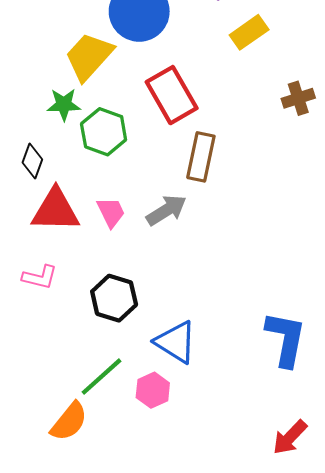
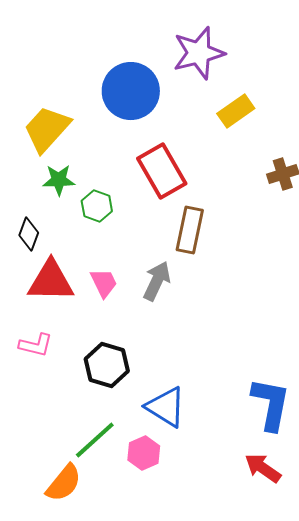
yellow trapezoid: (89, 56) -> (47, 129), moved
green hexagon: (104, 132) -> (97, 206), size x0.7
gray arrow: (166, 210) -> (157, 281), turned -33
red arrow: (290, 437) -> (263, 468), moved, turned 81

